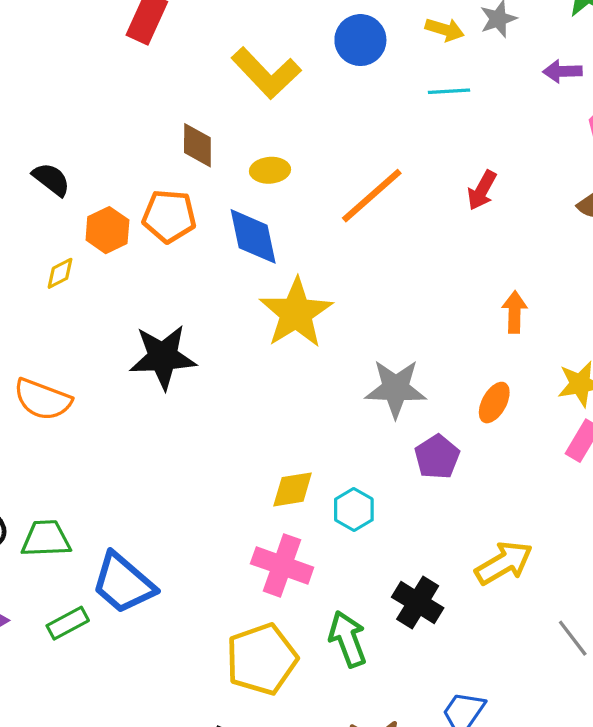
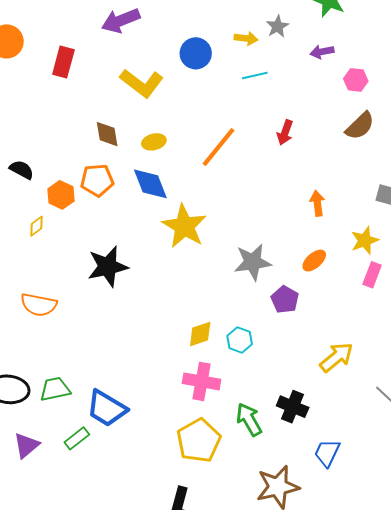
orange ellipse: (494, 403) -> (314, 261), turned 30
black cross: (418, 602) -> (293, 407), moved

